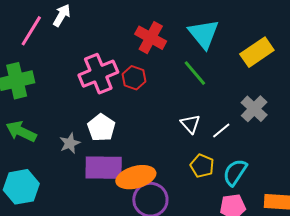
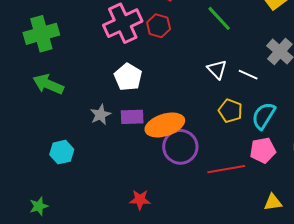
white line: (221, 131) -> (248, 75), turned 66
gray star: (70, 143) -> (100, 115), moved
purple rectangle: (104, 168) -> (132, 117), size x0.6
cyan hexagon: (21, 187) -> (62, 152), moved, size x0.7

